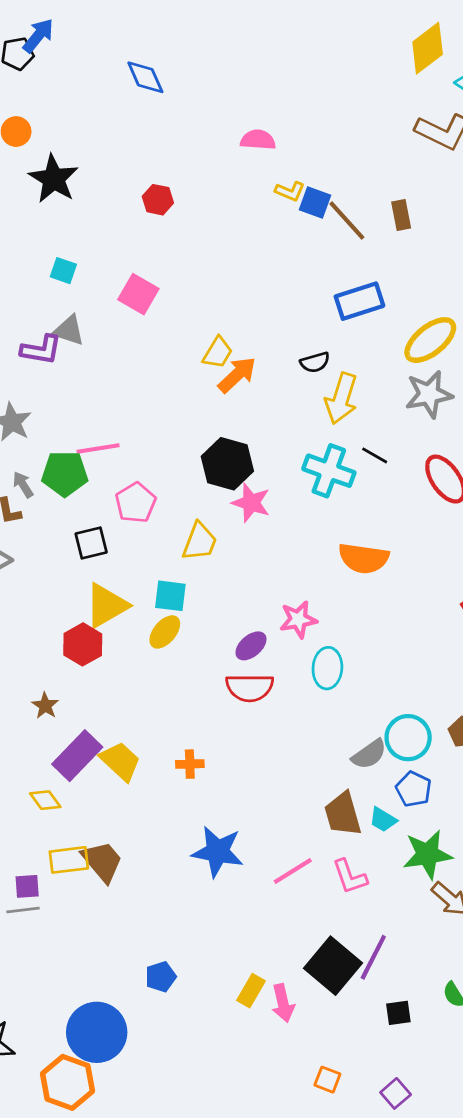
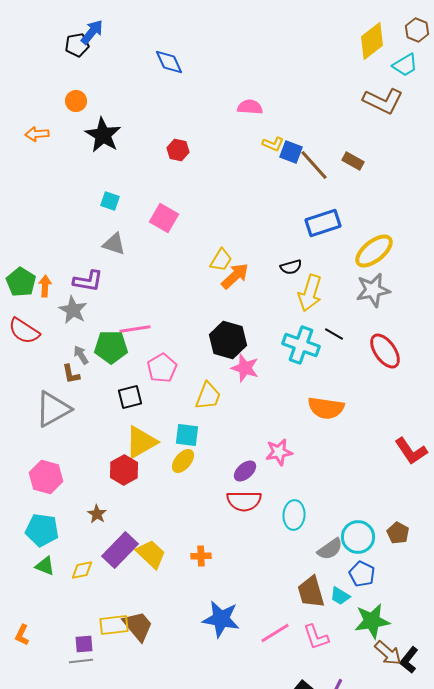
brown rectangle: (401, 215) -> (353, 161), turned -50
purple L-shape: (41, 350) -> (88, 281), moved
cyan ellipse: (327, 668) -> (294, 515), moved
yellow diamond: (45, 800) -> (82, 570), moved, turned -65

